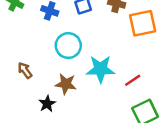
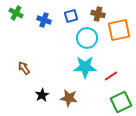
cyan circle: (68, 46) -> (87, 38), moved
brown star: (66, 84) -> (69, 98), moved

